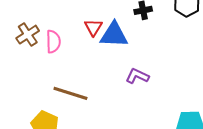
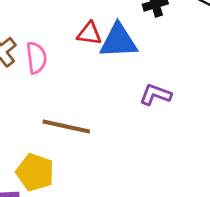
red triangle: (93, 27) -> (89, 33), turned -48

